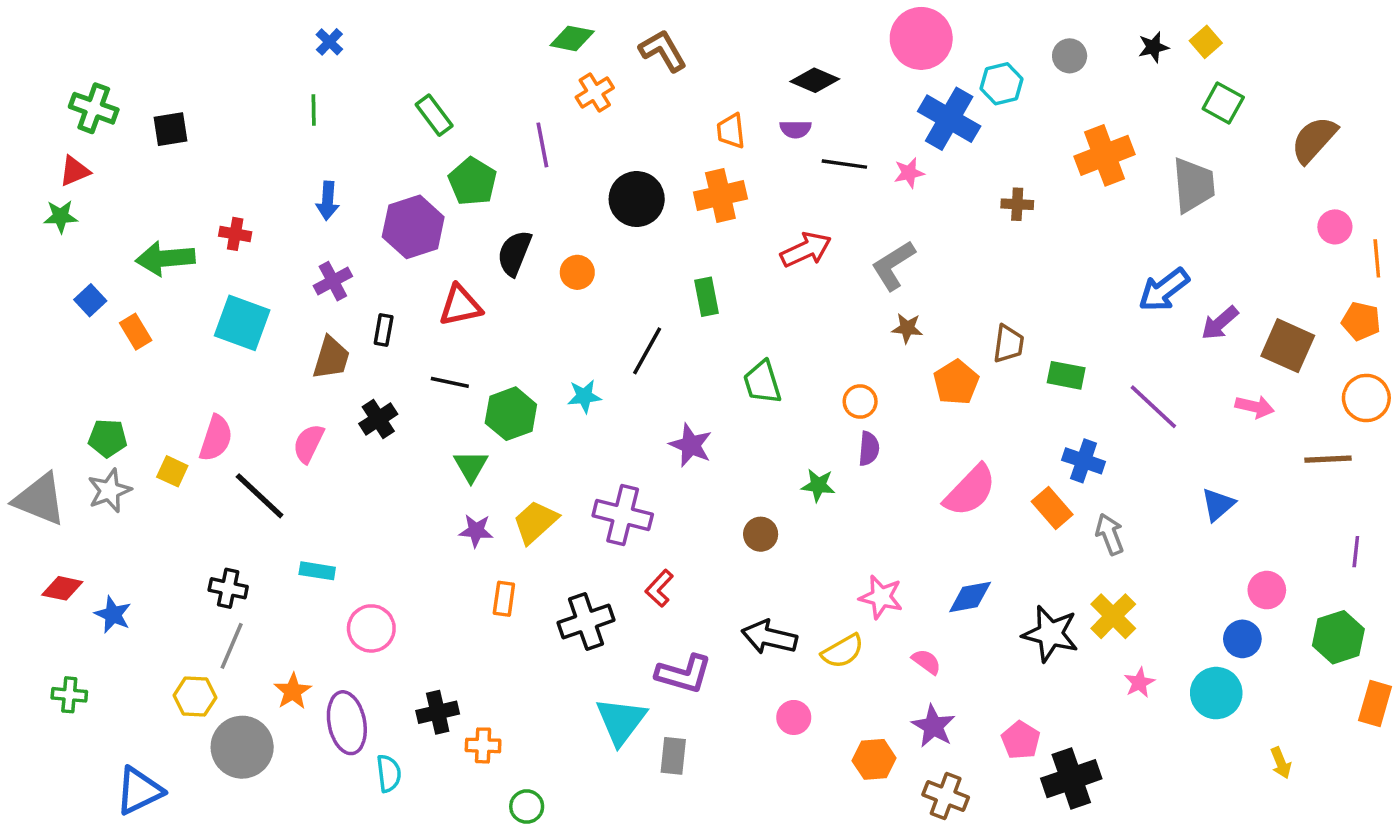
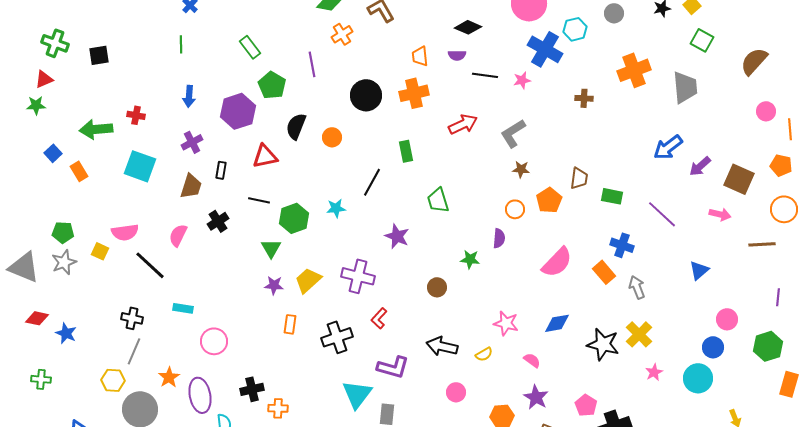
orange circle: (860, 402) -> (515, 209), moved
pink semicircle: (216, 438) -> (125, 232), turned 64
yellow semicircle: (843, 651) -> (484, 354), size x0.7

